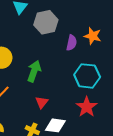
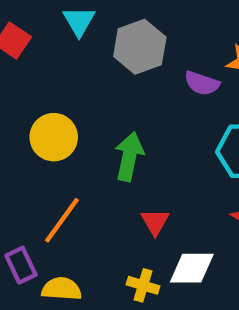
purple semicircle: (72, 43) -> (202, 83), turned 105

